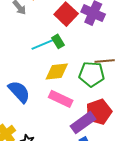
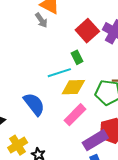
cyan line: (43, 44) -> (59, 73), moved
pink rectangle: (61, 99) -> (75, 115), turned -75

